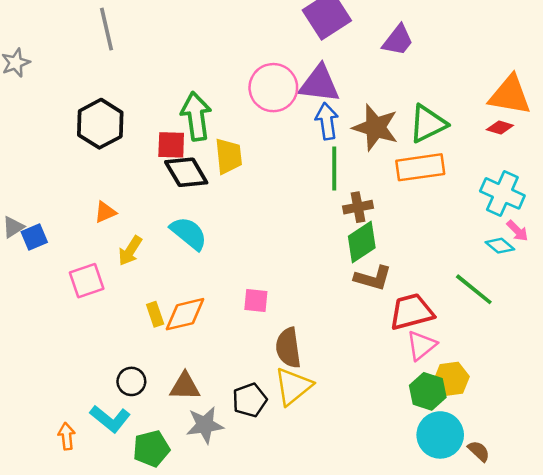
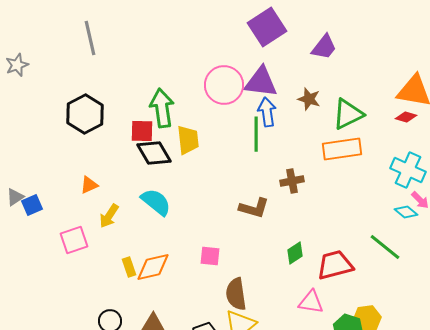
brown star: (375, 127) -> (309, 99), moved, size x0.6
green line: (334, 169) -> (256, 134), moved
green diamond: (362, 242) -> (295, 253), moved, size x0.7
brown L-shape: (373, 278) -> (254, 208), moved
pink triangle: (421, 345) -> (311, 302), moved, turned 48

